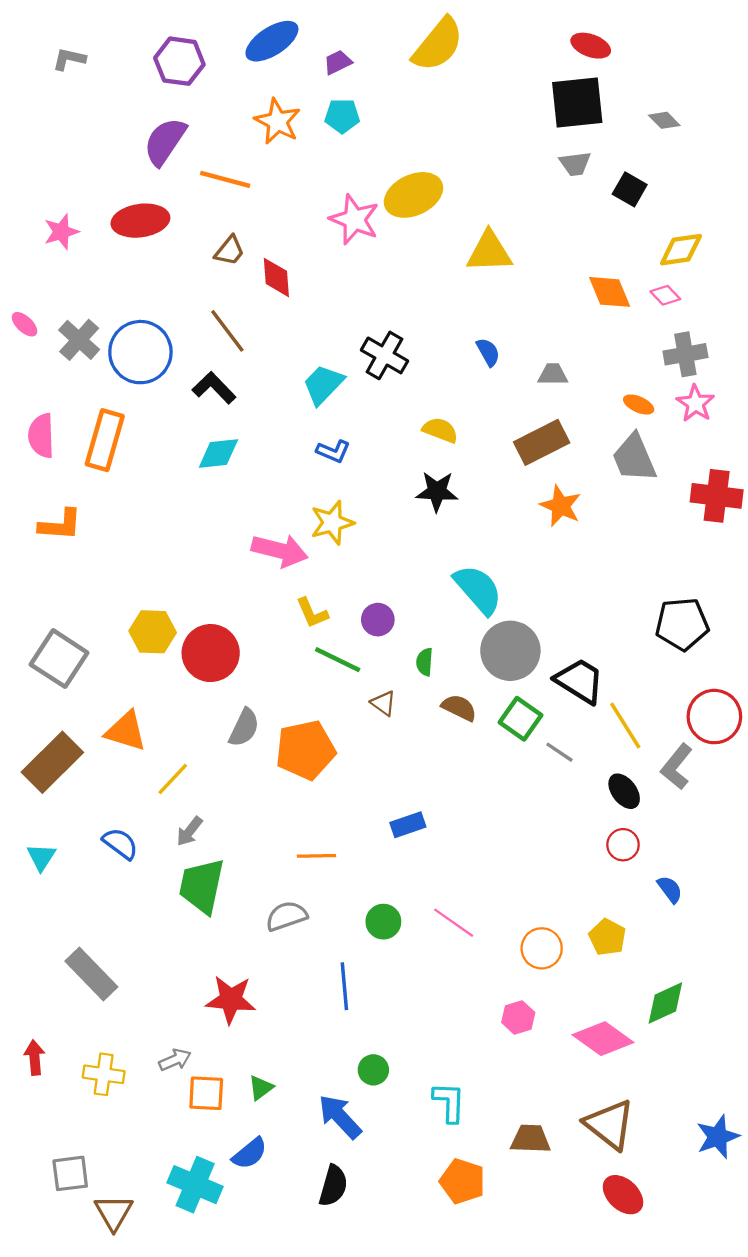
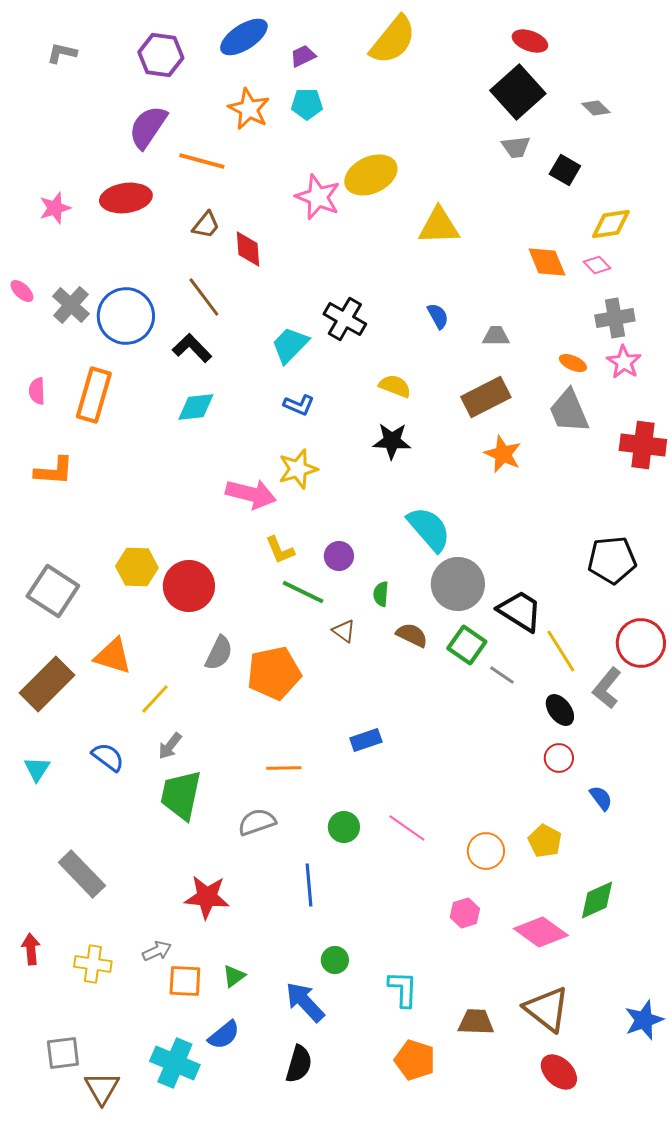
black square: (577, 102) -> (518, 92), turned -36
pink semicircle: (41, 436) -> (37, 391), size x0.7

